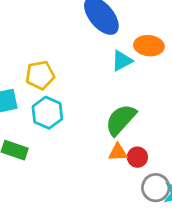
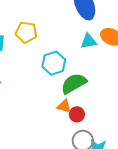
cyan hexagon: (47, 113) -> (54, 63), moved

